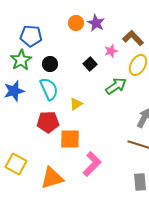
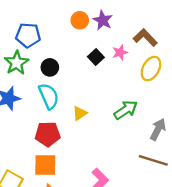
black square: (90, 64) -> (96, 57), moved
green arrow: (116, 86) -> (126, 110), moved
orange square: (70, 139) -> (45, 165), moved

